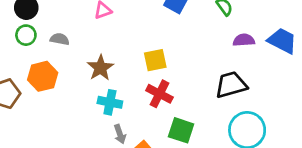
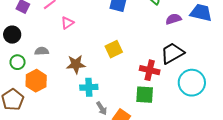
green circle: (26, 35) -> (18, 62), moved
brown star: (100, 68) -> (76, 64), turned -30
red cross: (159, 94) -> (150, 70), moved

